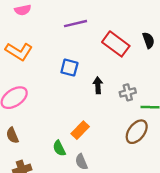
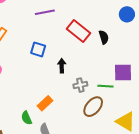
black semicircle: (148, 40) -> (104, 37), moved
gray cross: (128, 92) -> (80, 85), moved

